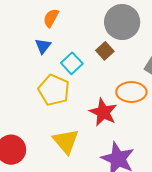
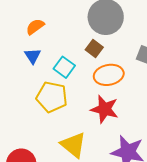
orange semicircle: (51, 18) -> (35, 27), turned 36
orange ellipse: (131, 92) -> (109, 75), moved

